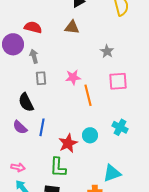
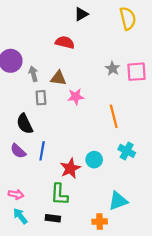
red semicircle: (33, 27) -> (65, 42), moved
brown triangle: (72, 27) -> (58, 78), moved
pink square: (118, 81) -> (136, 72), moved
orange line: (88, 95) -> (114, 116), moved

